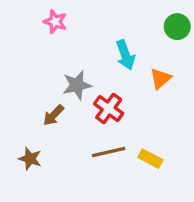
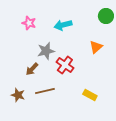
pink star: (55, 22) -> (29, 23), moved
cyan arrow: (125, 55) -> (63, 25), moved, turned 96
brown line: (109, 152) -> (45, 91), moved

